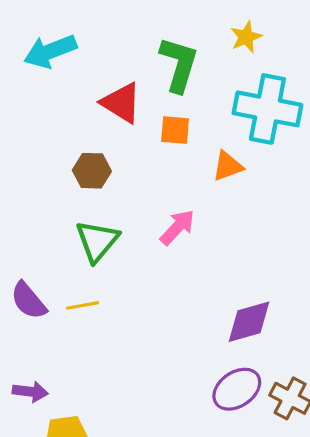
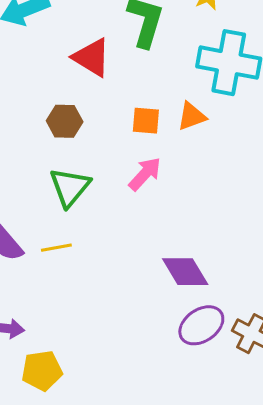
orange square: (175, 130) -> (146, 121), moved
purple diamond: (249, 322) -> (185, 272), moved, turned 75

